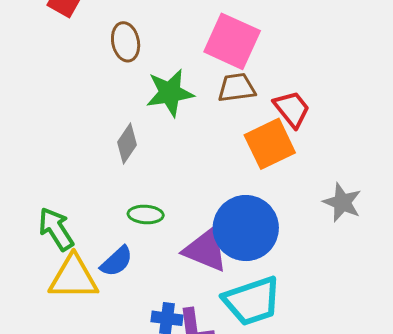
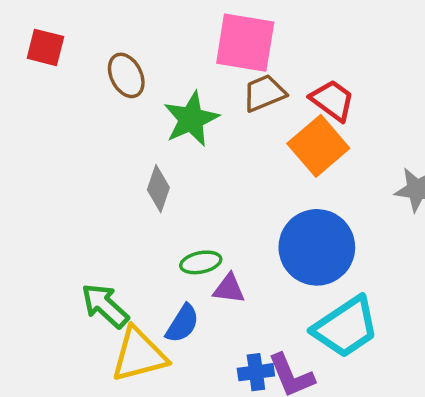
purple triangle: (206, 250) -> (229, 289), moved, size x0.6

